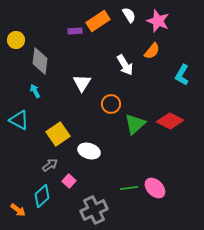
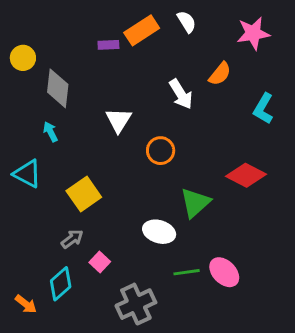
pink star: (158, 21) -> (253, 33), moved, turned -30
green triangle: (135, 124) -> (195, 203), moved
white ellipse: (89, 151) -> (159, 232), moved

